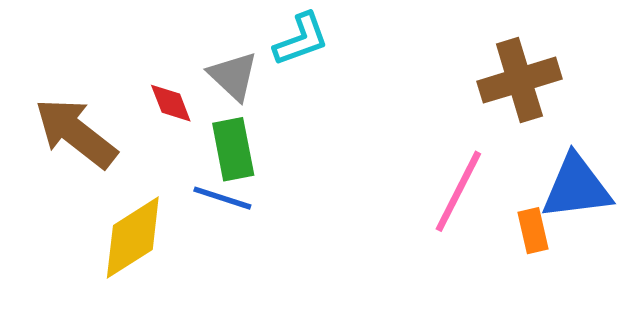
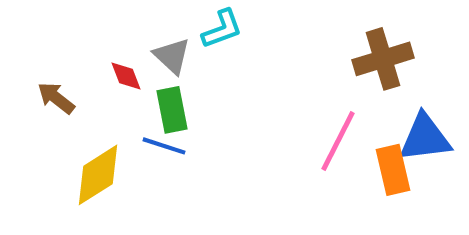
brown arrow: (76, 133) -> (56, 98), size x0.6
orange rectangle: (533, 231) -> (393, 170), size x1.5

